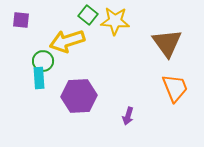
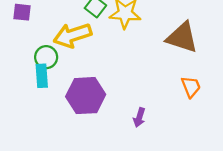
brown triangle: (167, 43) -> (182, 37), turned -36
orange trapezoid: (175, 88) -> (191, 87), size x0.7

